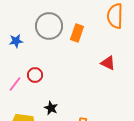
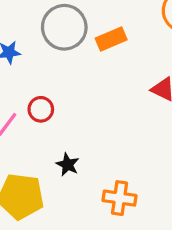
orange rectangle: (77, 33) -> (111, 39), turned 48

